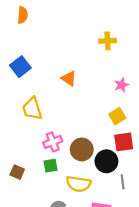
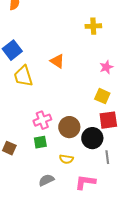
yellow trapezoid: (32, 109) -> (23, 76), moved
yellow square: (117, 116) -> (102, 96), turned -35
yellow semicircle: (78, 184) -> (66, 159), size x0.6

